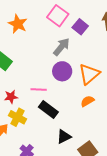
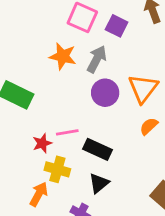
orange star: (18, 24) -> (63, 56), moved
pink line: (39, 89) -> (67, 132), moved
black triangle: (64, 137) -> (99, 183), moved

